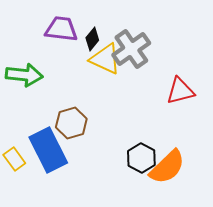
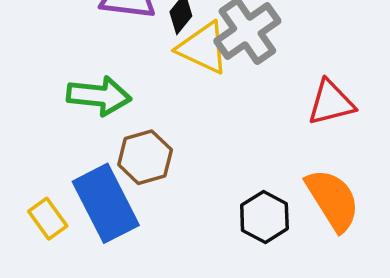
green arrow: (24, 75) -> (99, 96), moved
orange semicircle: (167, 167) -> (333, 200), moved, turned -78

